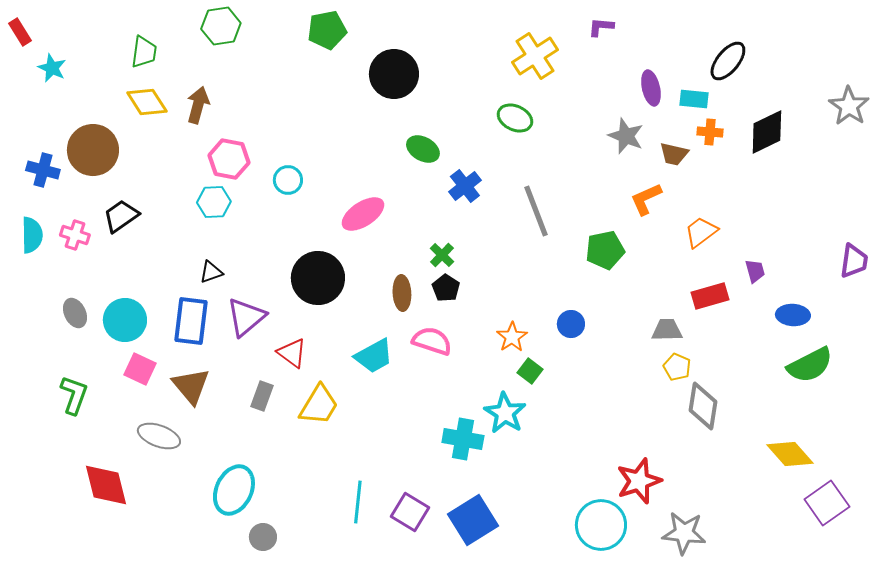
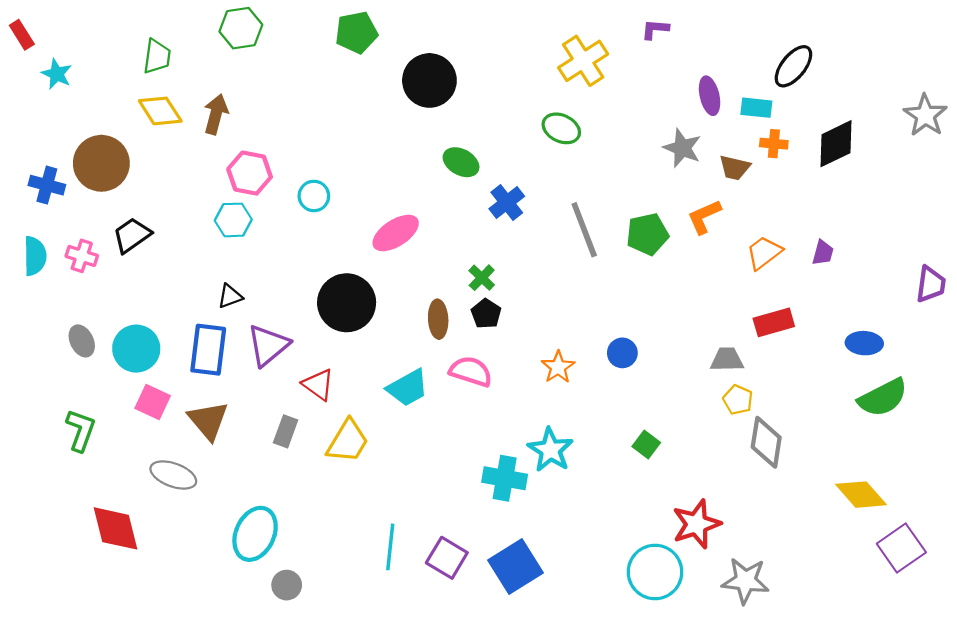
green pentagon: (605, 250) -> (647, 234), moved
purple trapezoid: (755, 271) -> (823, 253), moved, turned 30
green square: (530, 371) -> (646, 444), moved

